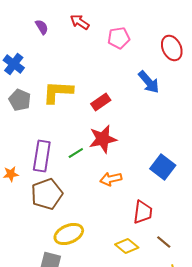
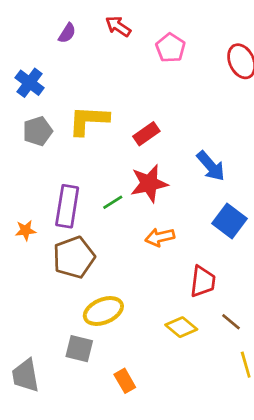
purple semicircle: (42, 27) -> (67, 33), turned 63
pink pentagon: (119, 38) -> (171, 48), turned -30
blue arrow: (149, 82) -> (211, 166), moved
gray pentagon: (20, 100) -> (38, 131), turned 30

